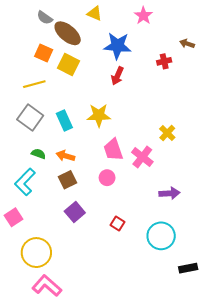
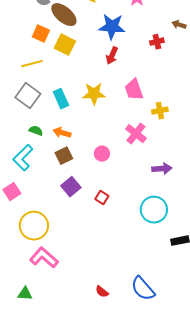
yellow cross: (167, 133) -> (160, 111), turned 35
pink trapezoid: (113, 150) -> (134, 90), moved
red square: (117, 223) -> (102, 198), moved

